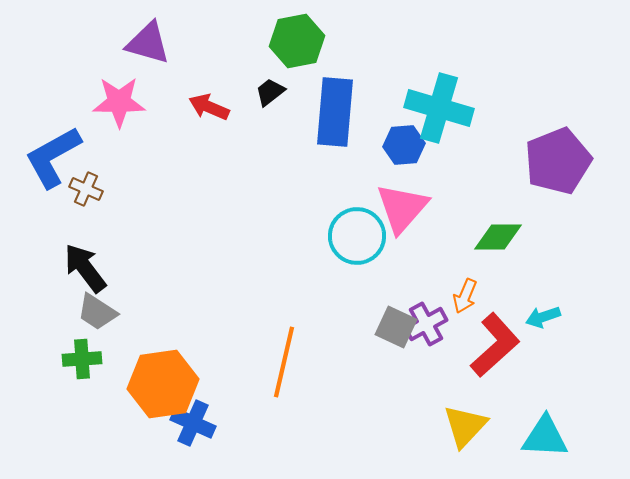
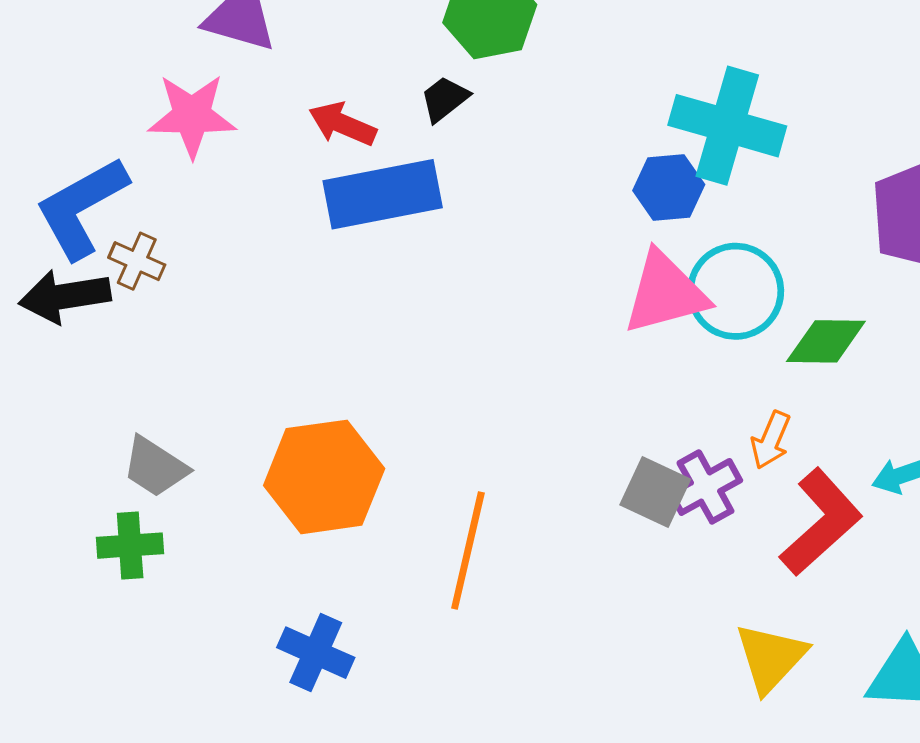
blue rectangle: (335, 112) -> (383, 194), moved, turned 74
pink triangle: (402, 208) -> (665, 293), turned 34
cyan circle: (357, 236) -> (736, 291), moved
black arrow: (85, 268) -> (65, 296), moved, turned -62
orange hexagon: (163, 384) -> (324, 477), moved

